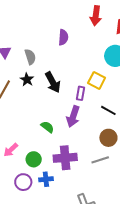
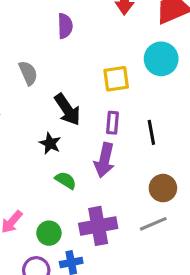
purple semicircle: (63, 37) -> (65, 26), moved
black star: (27, 80) -> (50, 143), moved
yellow square: (97, 80) -> (116, 79), moved, turned -30
black line: (108, 110) -> (151, 132), moved, turned 56

